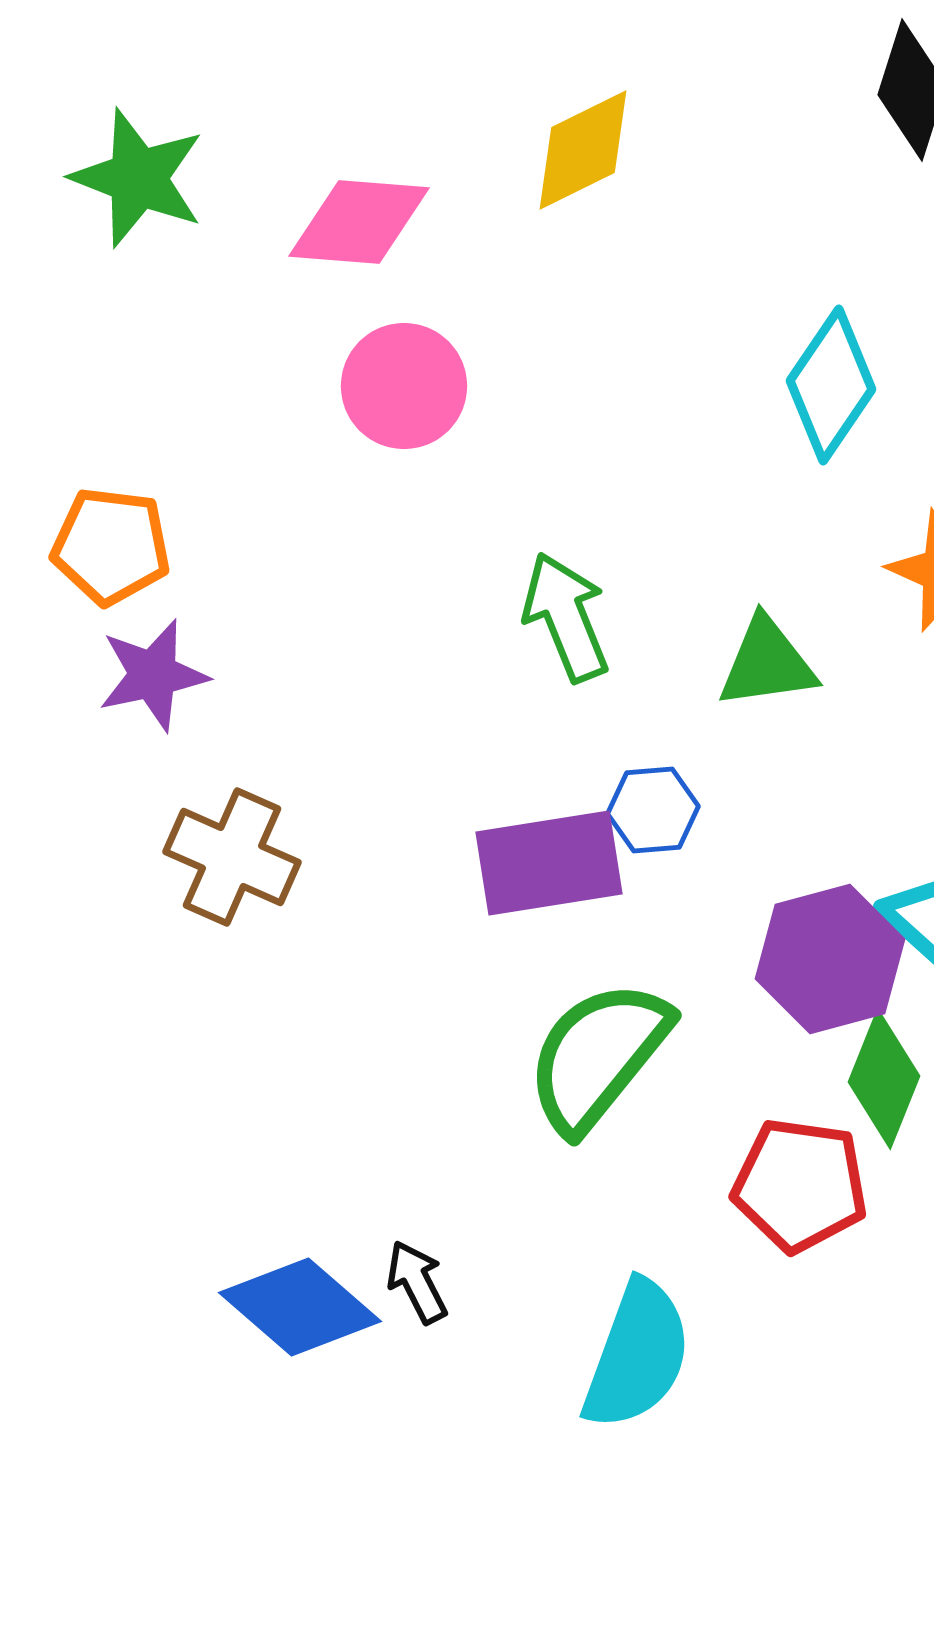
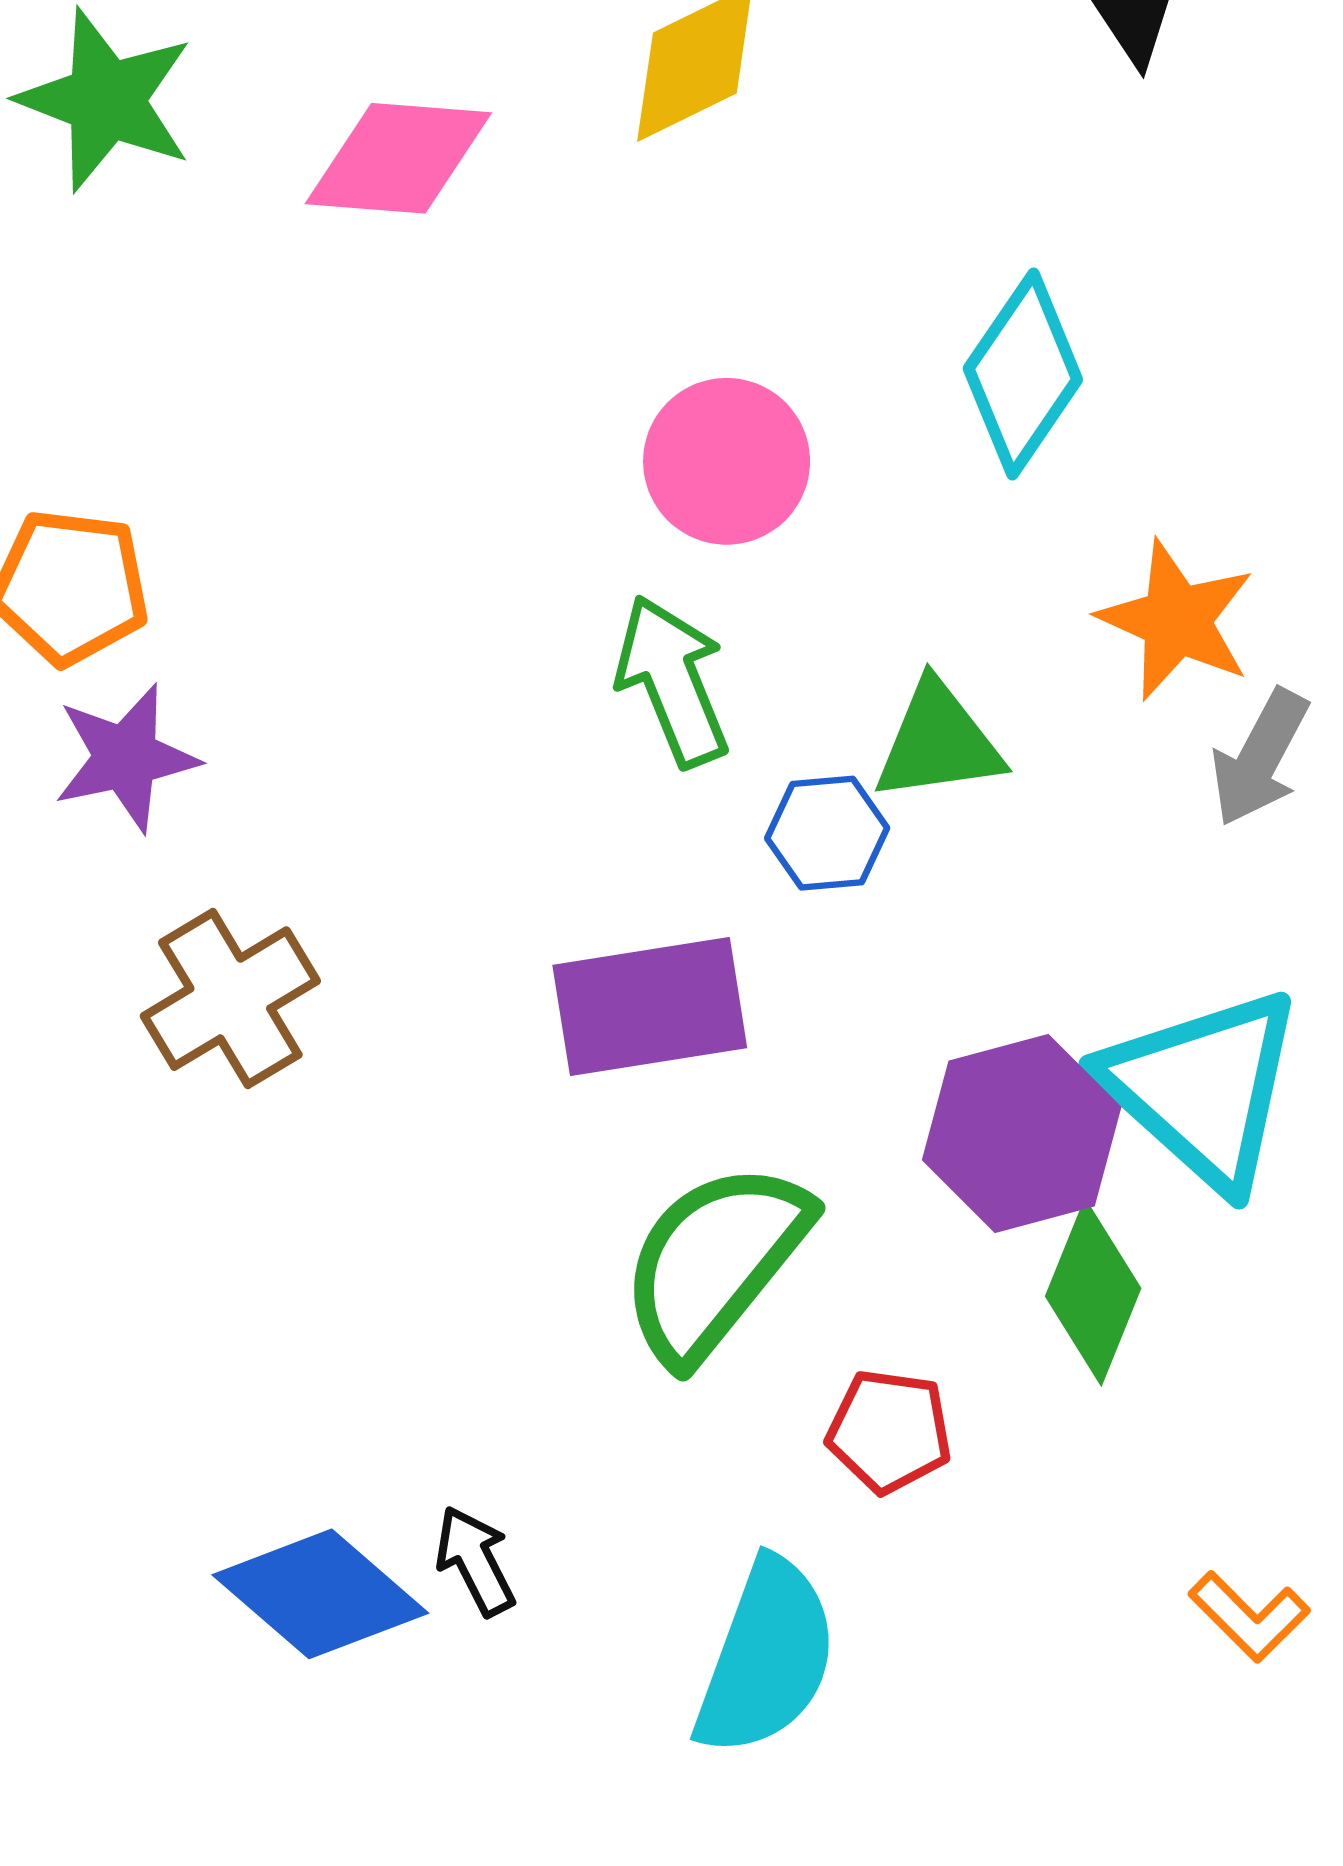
pink circle: (404, 386) -> (727, 461), moved
blue hexagon: (653, 810) -> (827, 833), moved
brown cross: (232, 857) -> (230, 999), turned 35
red pentagon: (800, 1185) -> (889, 1431), moved, size x0.7

